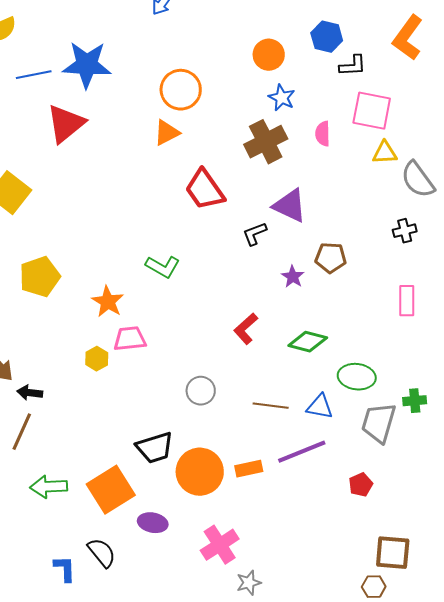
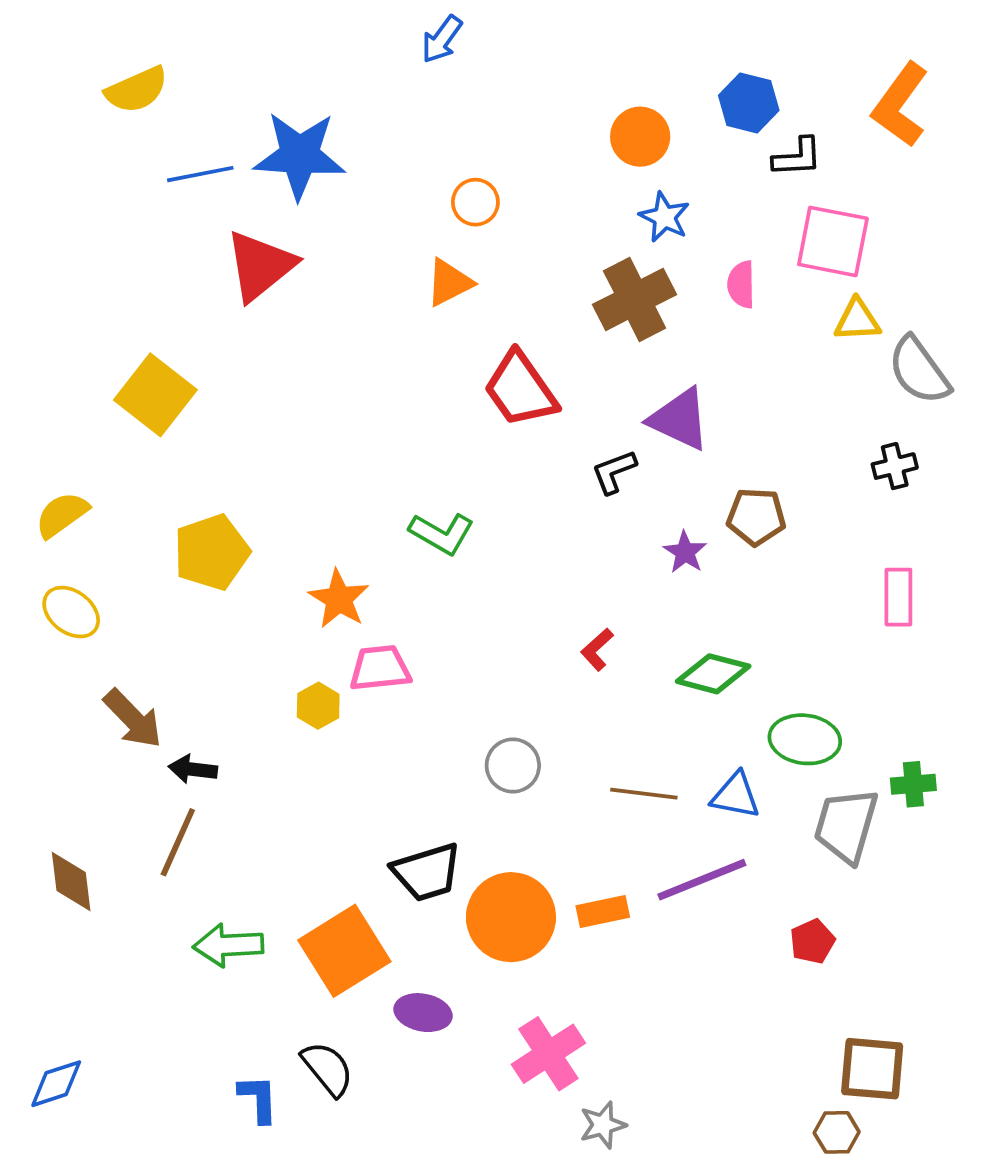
orange circle: (181, 90) -> (475, 202), size x0.6
red L-shape: (246, 329) -> (597, 649), size x0.7

